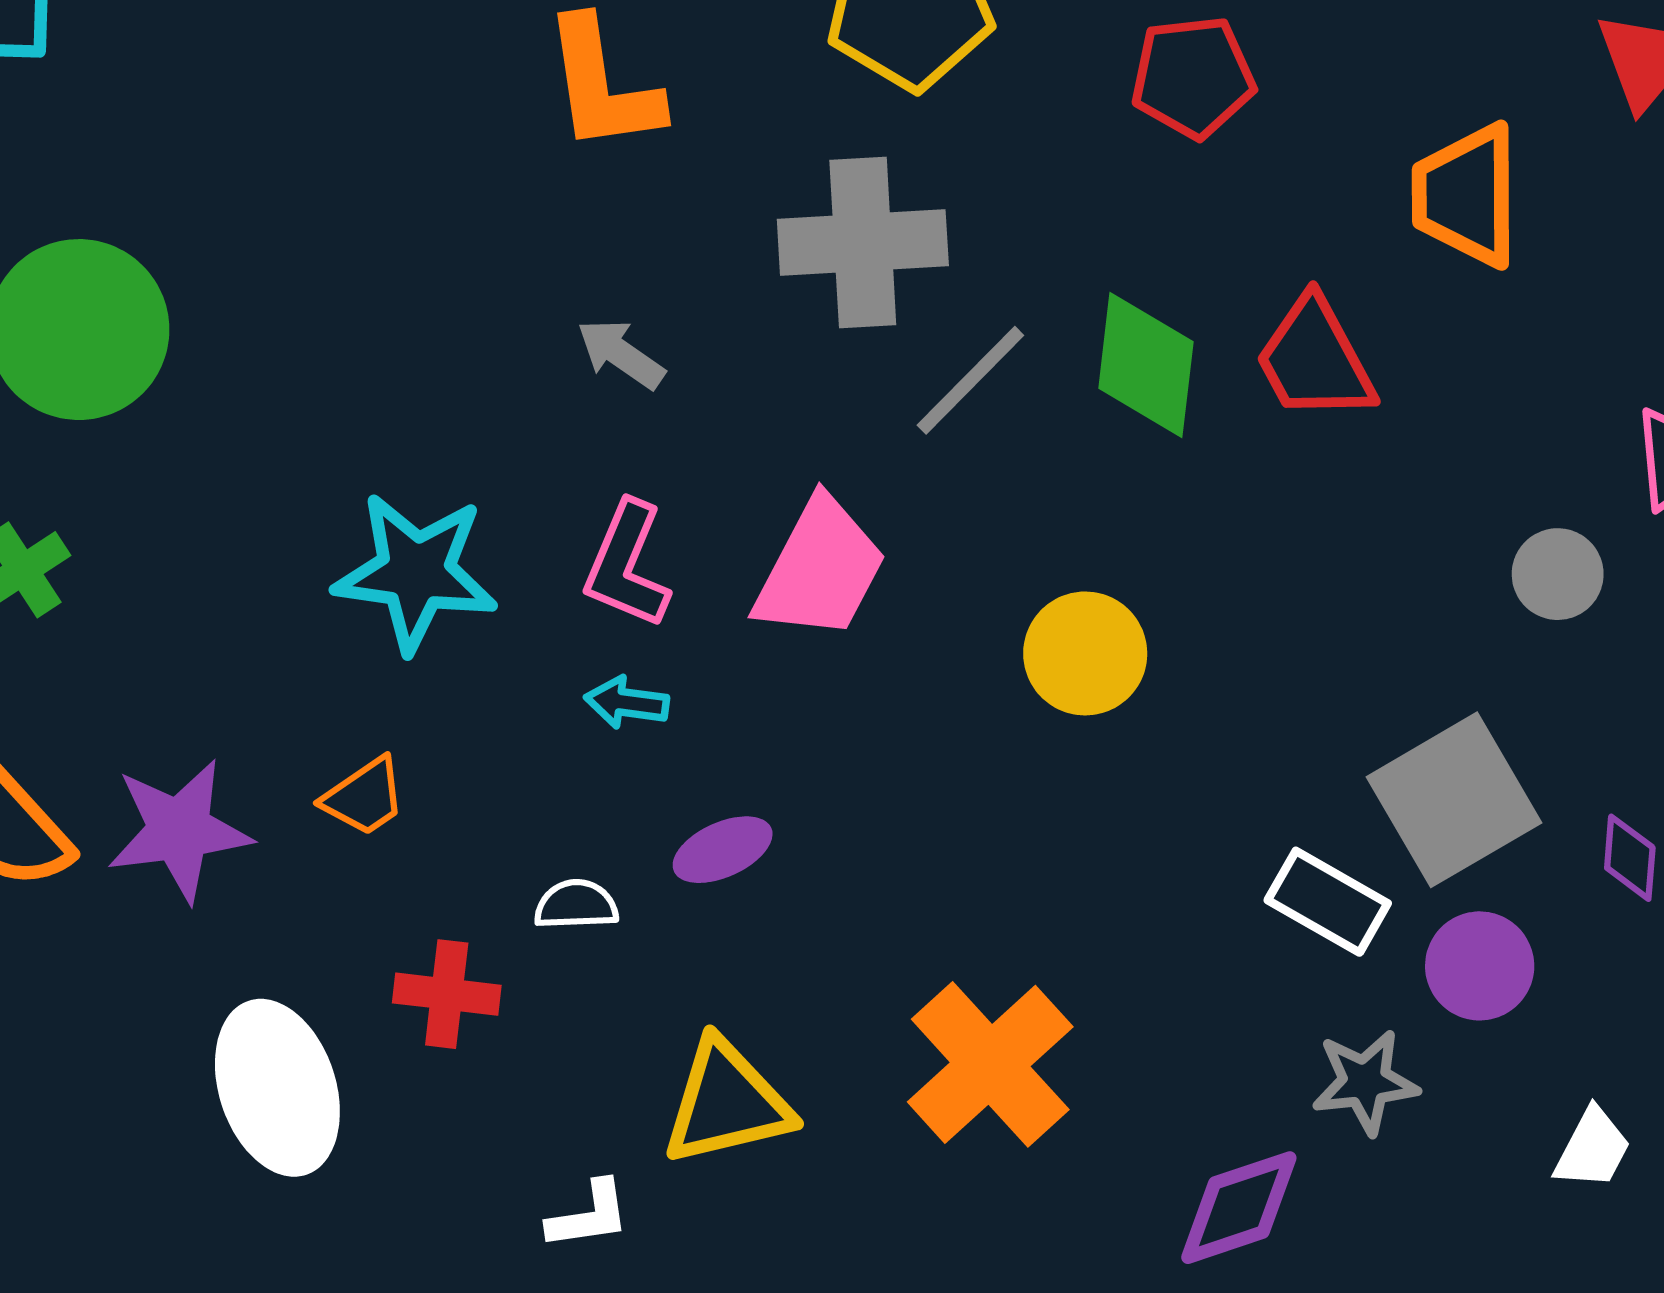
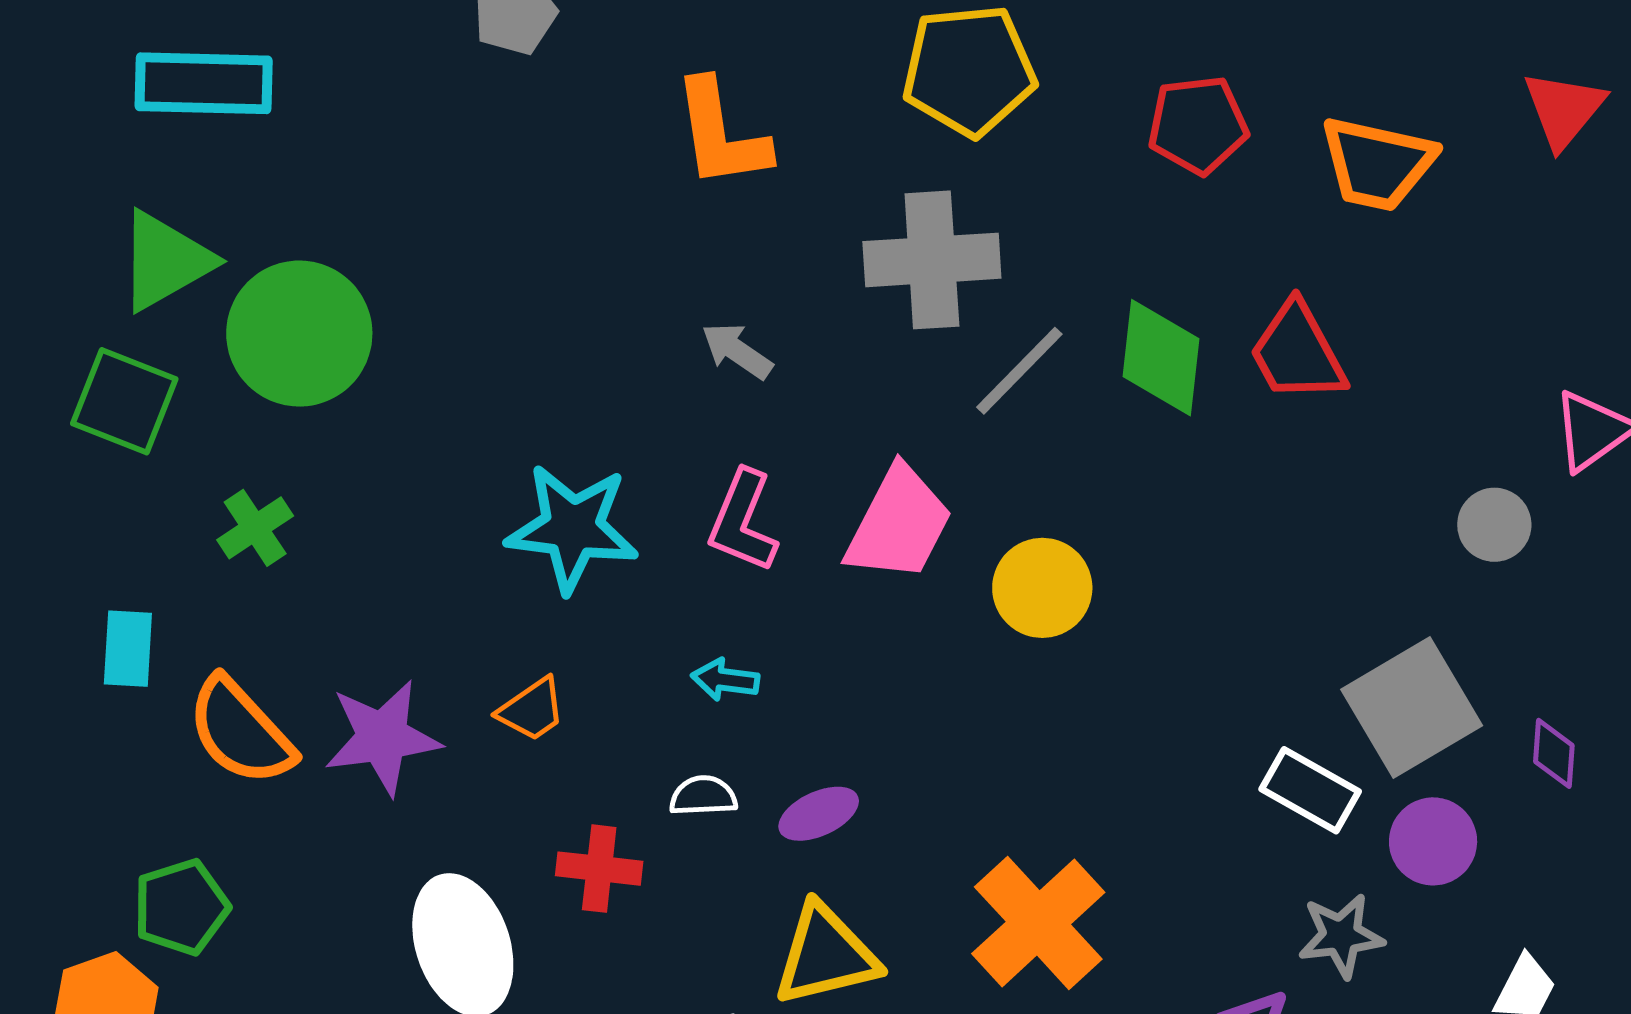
orange trapezoid: (1466, 195) -> (1377, 164), moved, turned -77
yellow circle: (1085, 653) -> (1042, 588), moved
cyan arrow: (627, 703) -> (725, 680), moved
purple ellipse: (723, 850) -> (819, 814), moved

